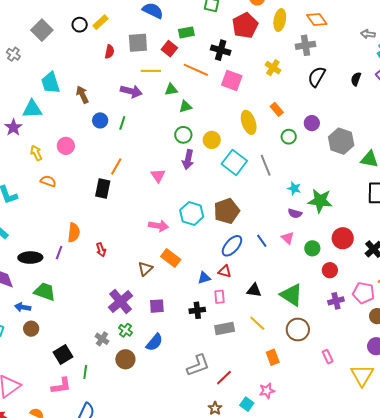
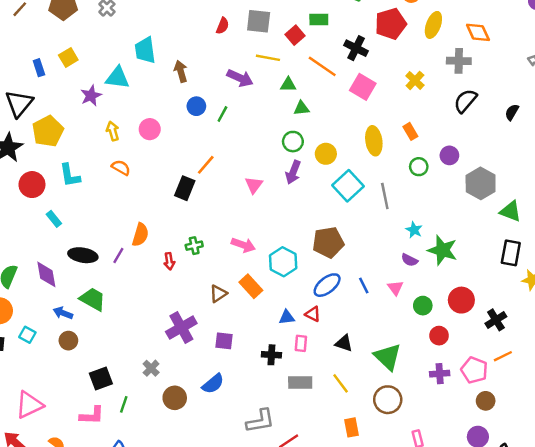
cyan hexagon: (192, 213) -> (283, 262), moved
green cross: (125, 330) -> (194, 246), moved, turned 32

